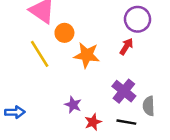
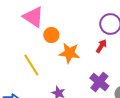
yellow line: (40, 54) -> (31, 65), moved

